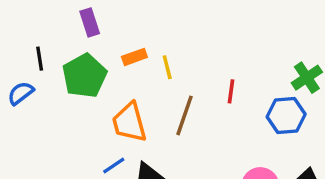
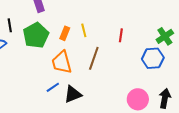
orange rectangle: (134, 57) -> (65, 33), moved, turned -48
red line: (231, 91) -> (121, 35), moved

